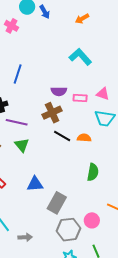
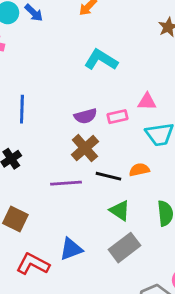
purple line: (17, 122) -> (66, 183), moved
green triangle: (22, 145) -> (120, 211), moved
blue triangle: (35, 184) -> (71, 249), moved
gray rectangle: (57, 203) -> (124, 248), moved, turned 40

